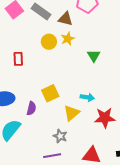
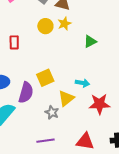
green triangle: (94, 56) -> (90, 41), turned 32
purple semicircle: (31, 108) -> (26, 93), size x1.5
gray star: (60, 136) -> (52, 112), moved

